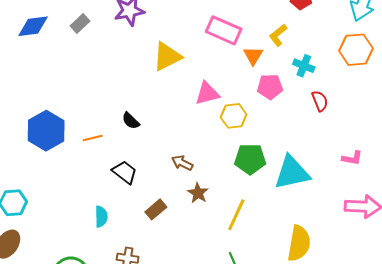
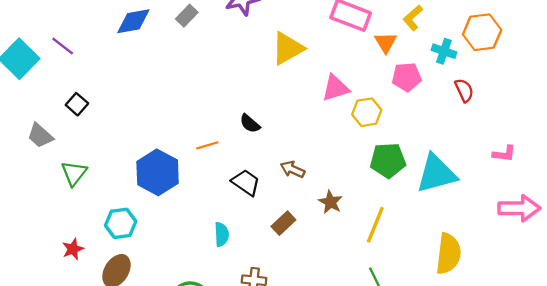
orange hexagon: (356, 50) -> (482, 32), moved
blue hexagon: (46, 131) -> (158, 172), moved
brown arrow: (182, 163) -> (293, 169), moved

